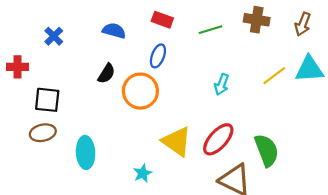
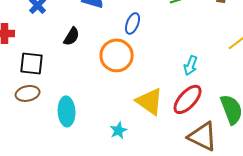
black semicircle: (106, 73) -> (72, 36), moved
cyan arrow: (222, 84) -> (191, 65), moved

